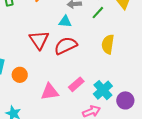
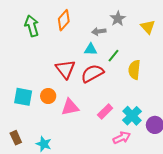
green line: (98, 13) -> (114, 56), moved
orange circle: (20, 75) -> (48, 96), moved
pink triangle: (50, 92) -> (70, 107), moved

